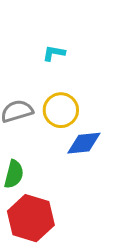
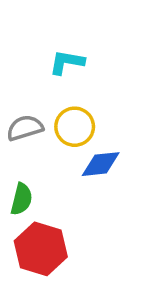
cyan L-shape: (54, 53) -> (67, 62), size x1.4

